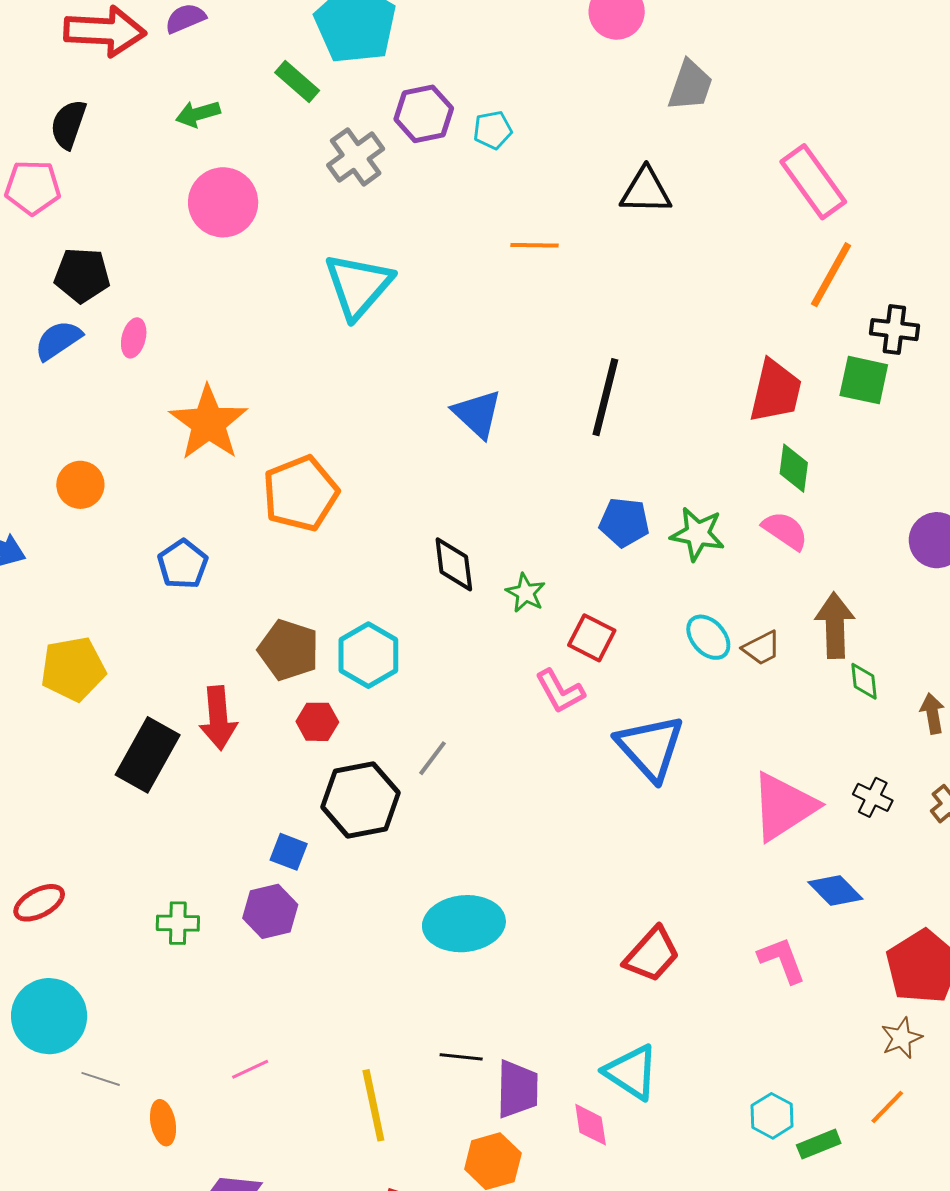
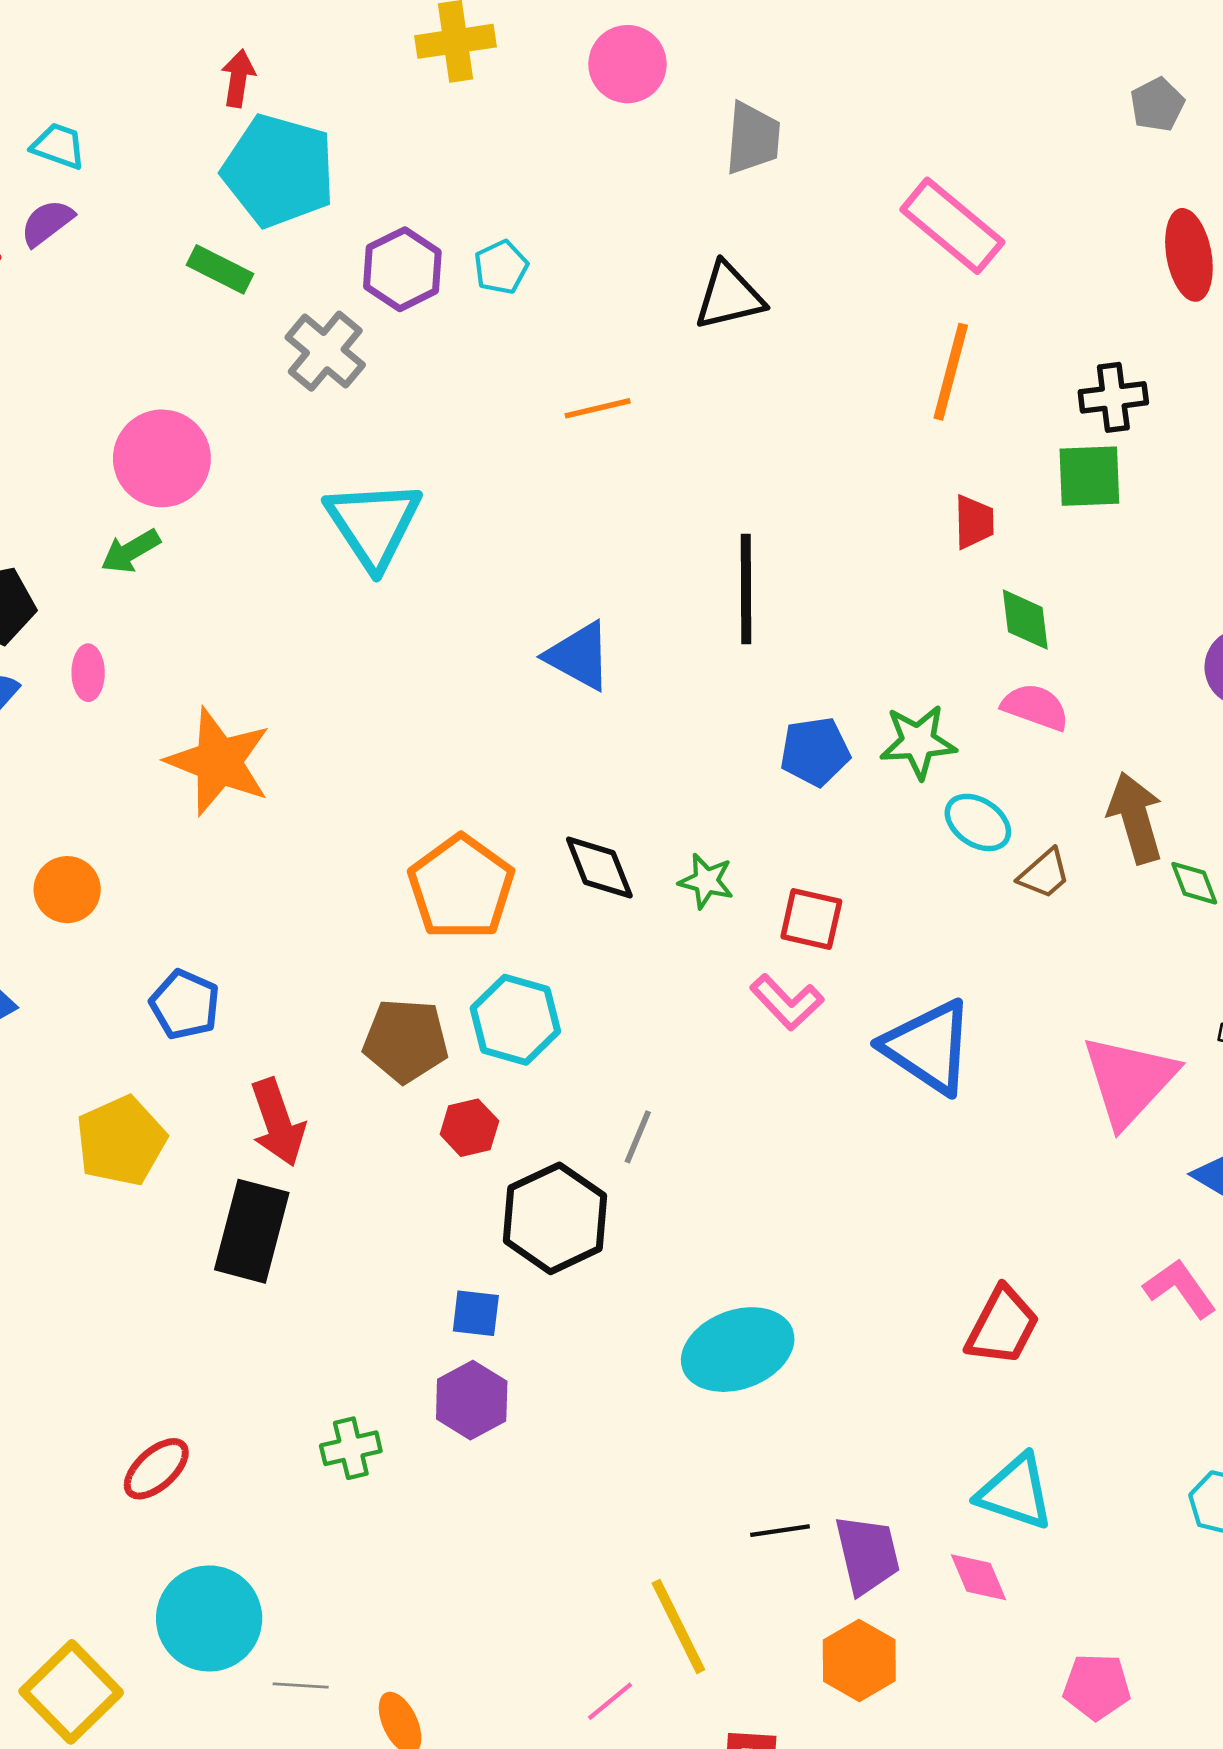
green arrow: (198, 114) -> (130, 551), moved
orange line: (831, 275) -> (951, 372), moved
red trapezoid: (775, 391) -> (974, 522), size x0.6
orange pentagon: (301, 493) -> (461, 887), moved
blue pentagon: (183, 564) -> (185, 1005), moved
cyan ellipse: (708, 637) -> (978, 822), moved
red arrow: (218, 718) -> (278, 1122), moved
pink line: (250, 1069) -> (610, 1701), moved

